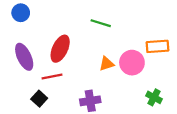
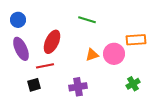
blue circle: (21, 13) -> (18, 20), moved
green cross: (154, 97) -> (133, 84), turned 32
black square: (39, 99) -> (34, 85), turned 32

